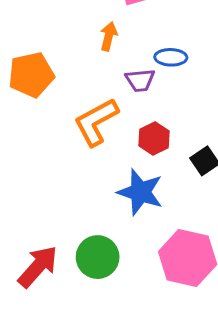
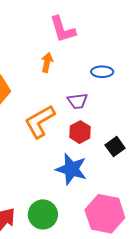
blue ellipse: (171, 57) -> (102, 72), moved
purple trapezoid: (140, 80) -> (78, 101), moved

